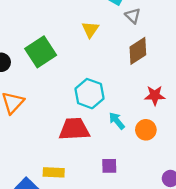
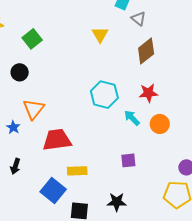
green square: (41, 52) -> (32, 39), moved, size x0.7
red star: (155, 95) -> (148, 93), moved
red trapezoid: (74, 129) -> (57, 140), moved

